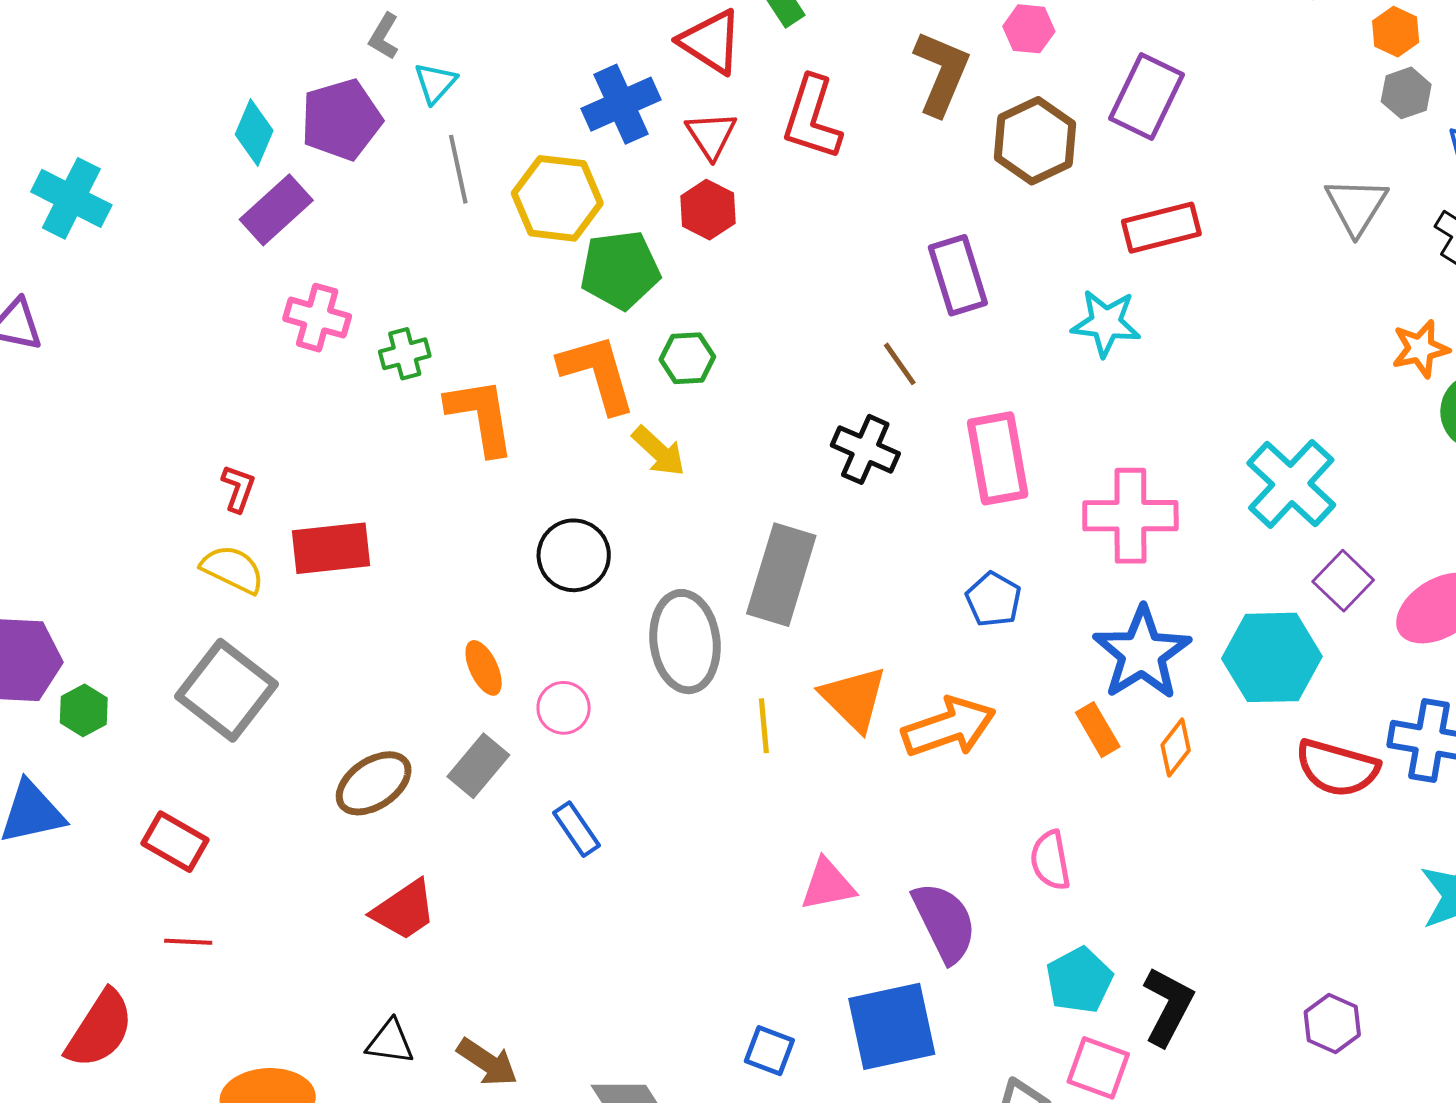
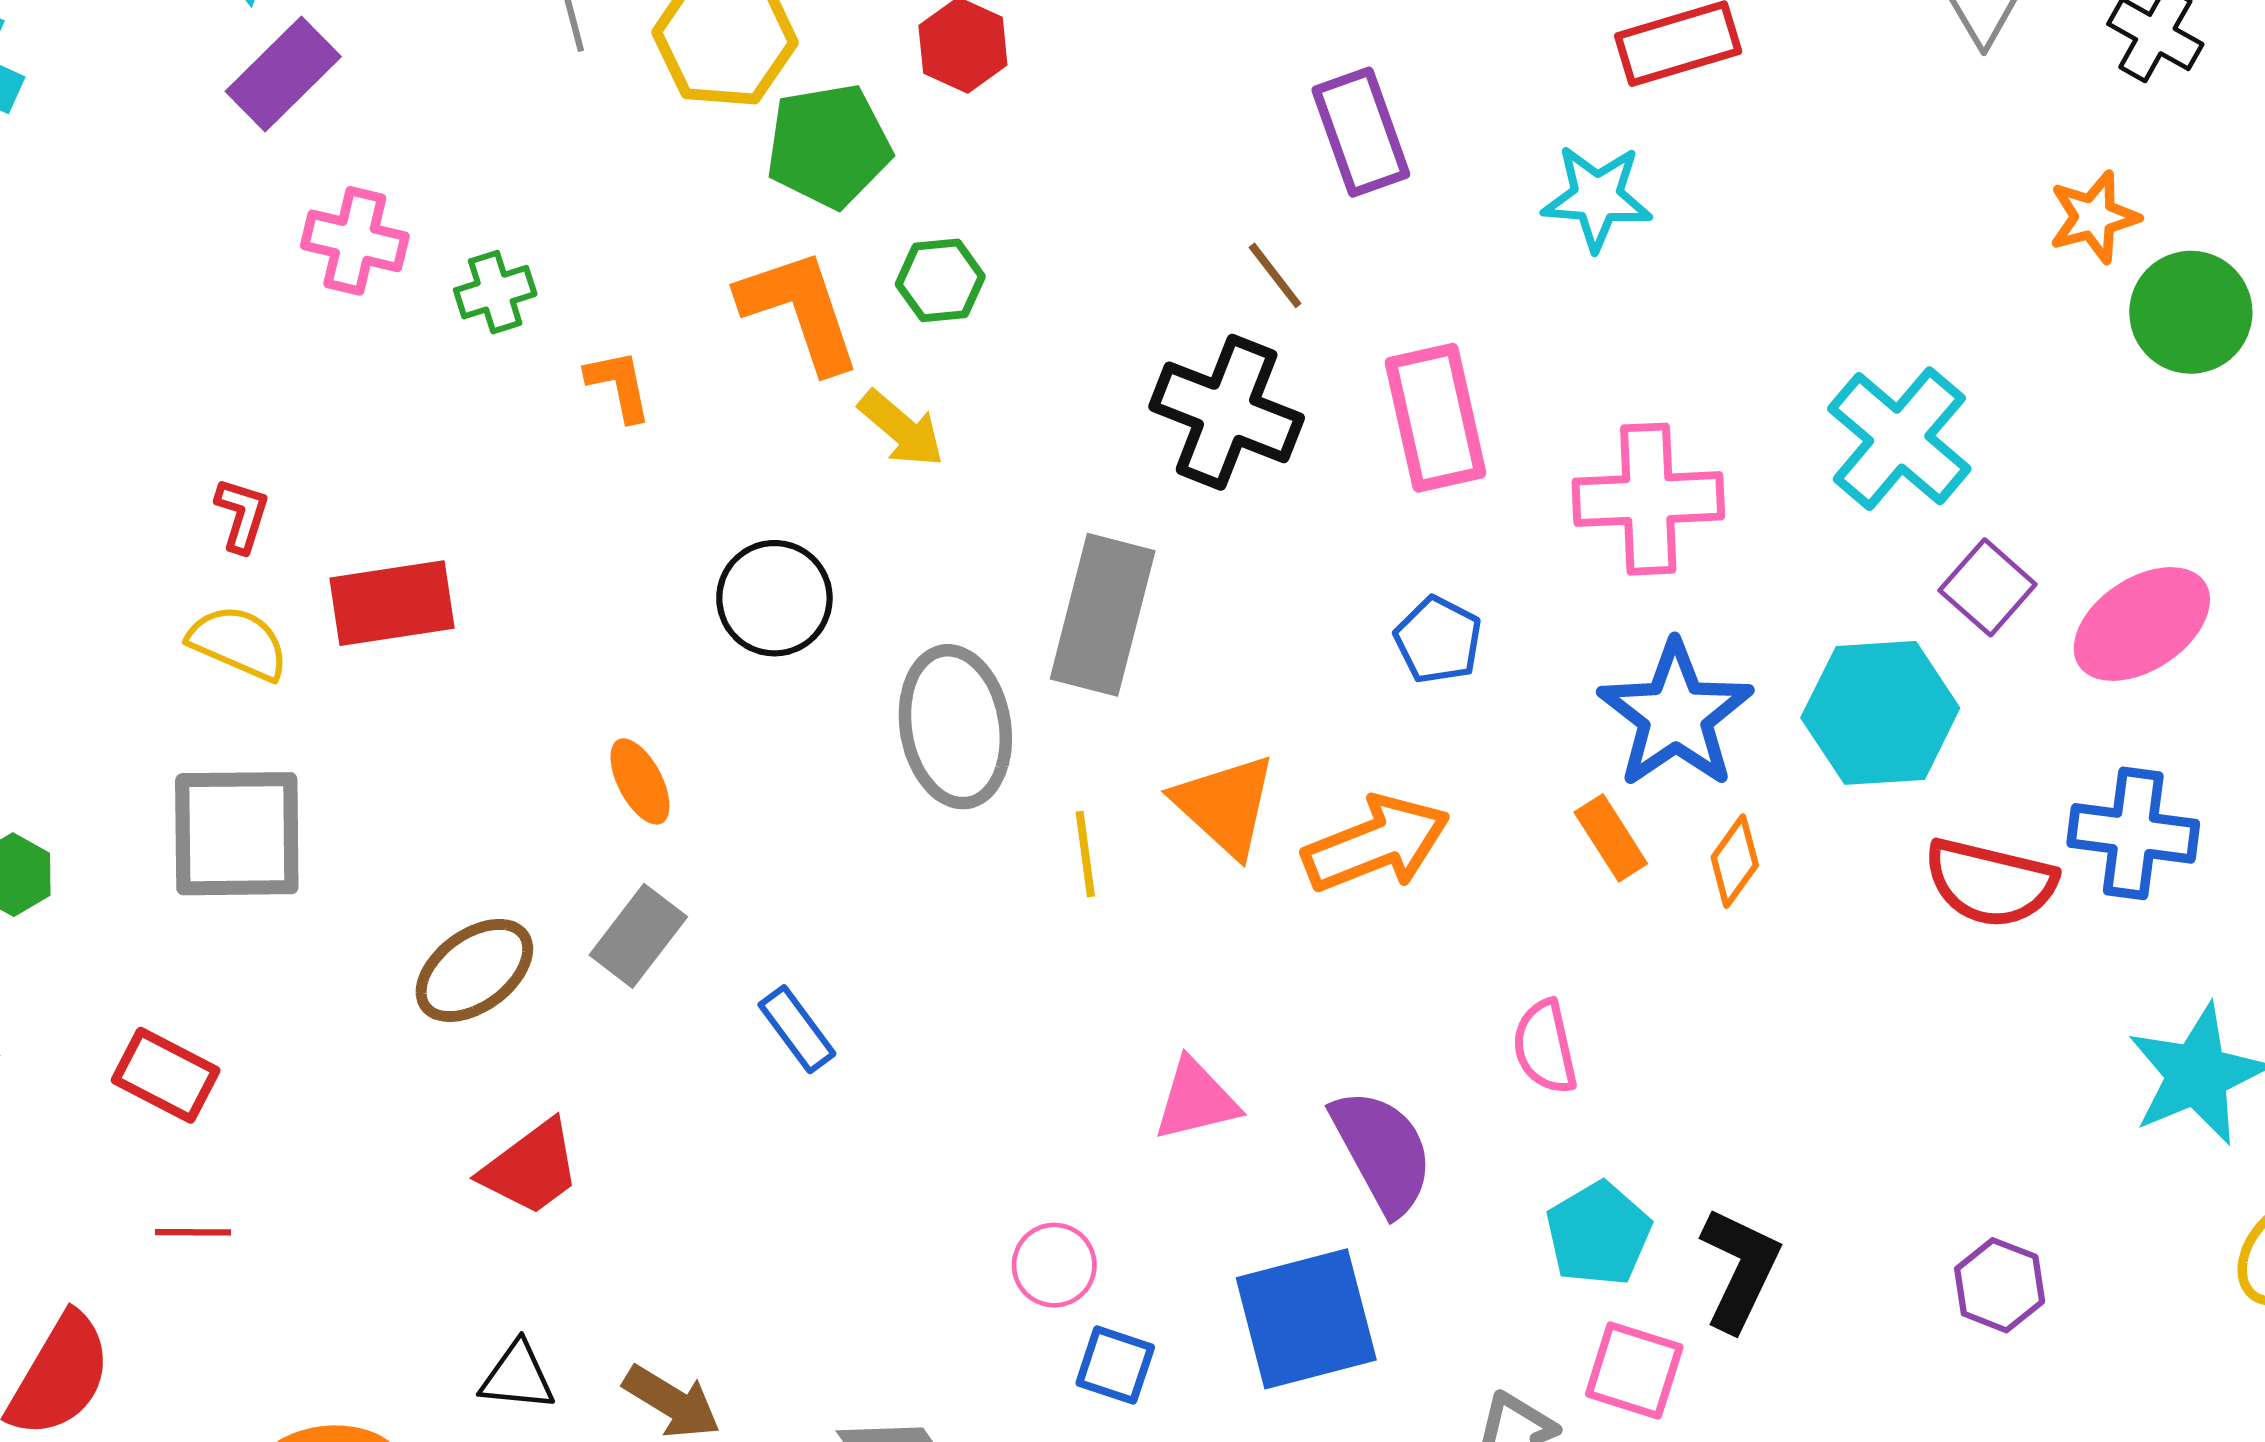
orange L-shape: (481, 416) -> (619, 385), size x0.6
black cross: (865, 449) -> (1227, 412), size x1.4
gray square: (227, 690) -> (237, 834), turned -36
pink circle: (564, 708) -> (1054, 1265), moved

